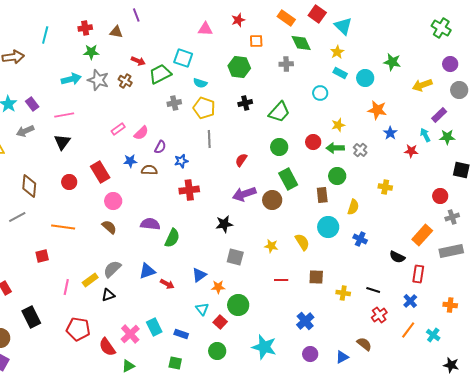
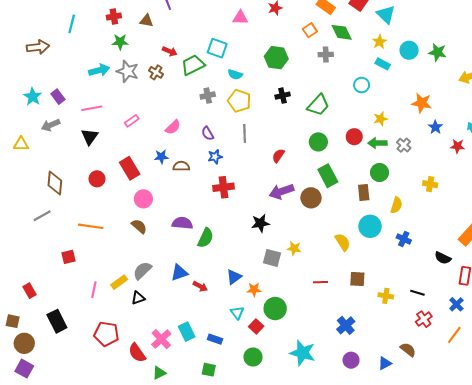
orange square: (256, 41) -> (310, 30), moved, turned -32
cyan circle: (365, 78) -> (409, 50), moved
pink rectangle: (118, 129) -> (132, 121), moved
purple semicircle: (160, 147) -> (208, 134), moved, turned 120
yellow star: (271, 246) -> (294, 248), moved

